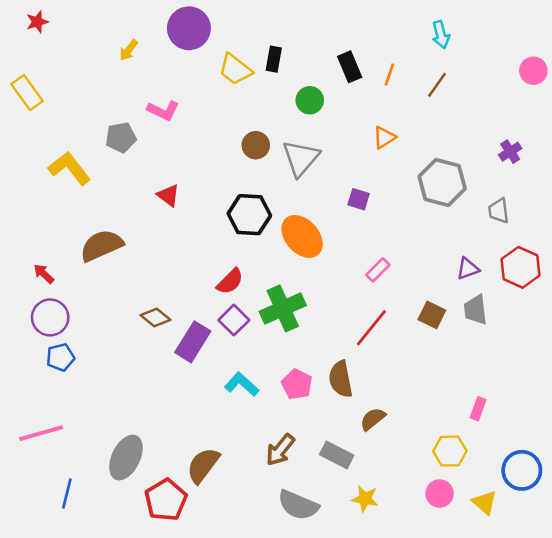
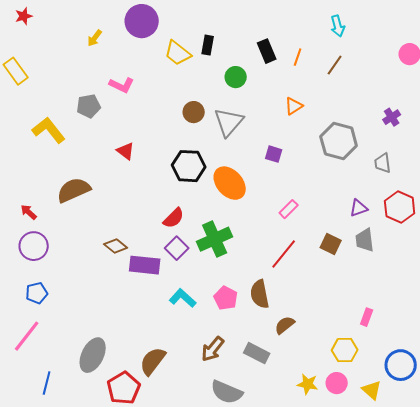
purple rectangle: (193, 342) -> (145, 265), turned 64
blue pentagon: (60, 357) -> (37, 293), moved
pink line: (41, 433) -> (27, 336), turned -36
yellow star: (365, 499) -> (308, 384), moved

